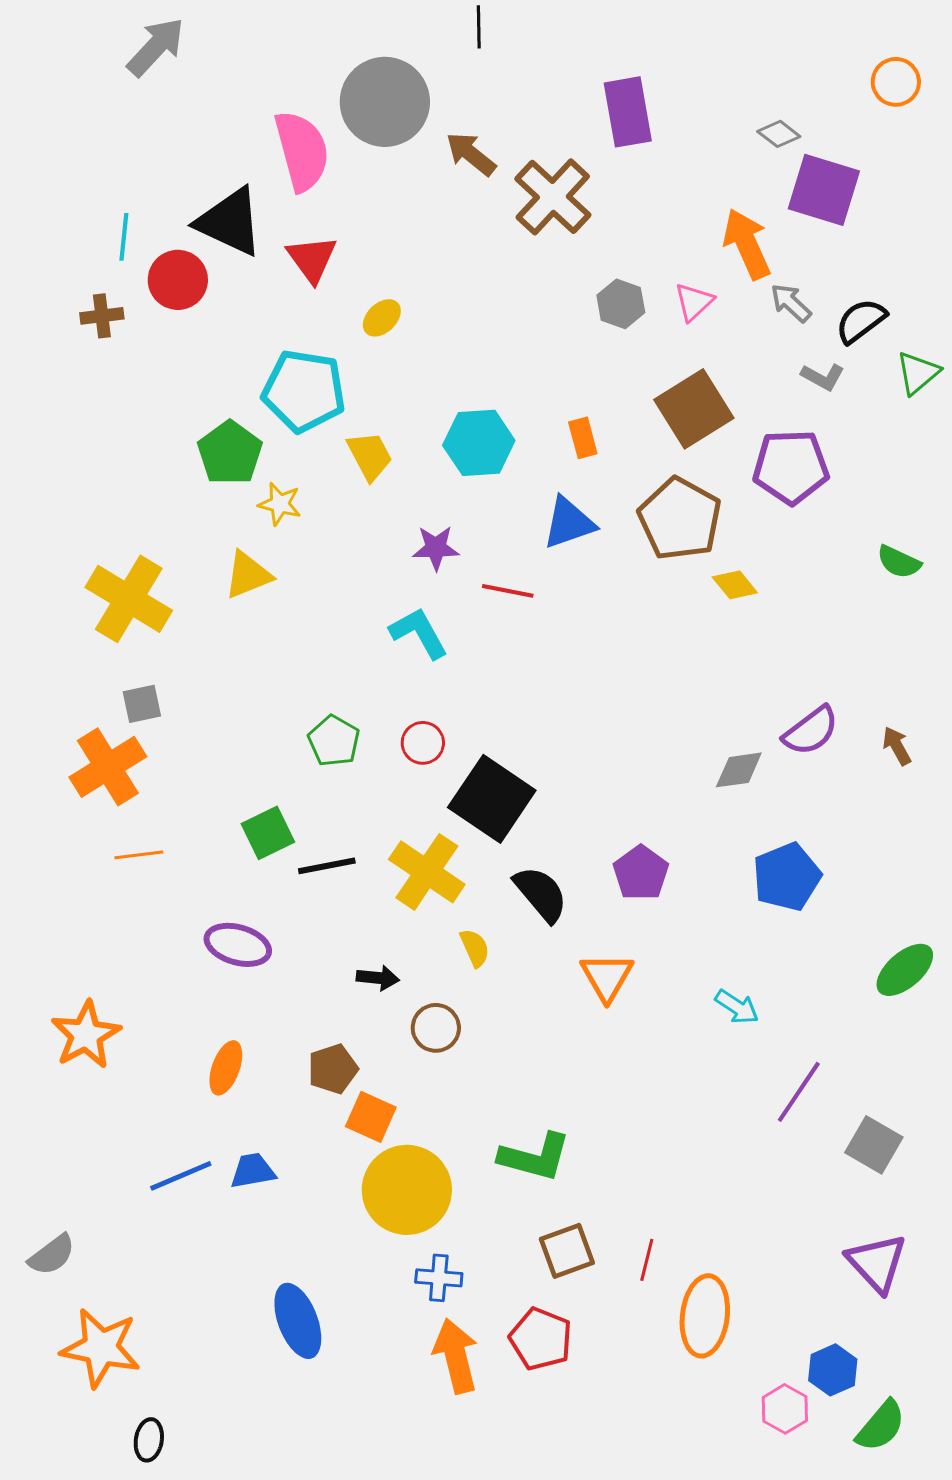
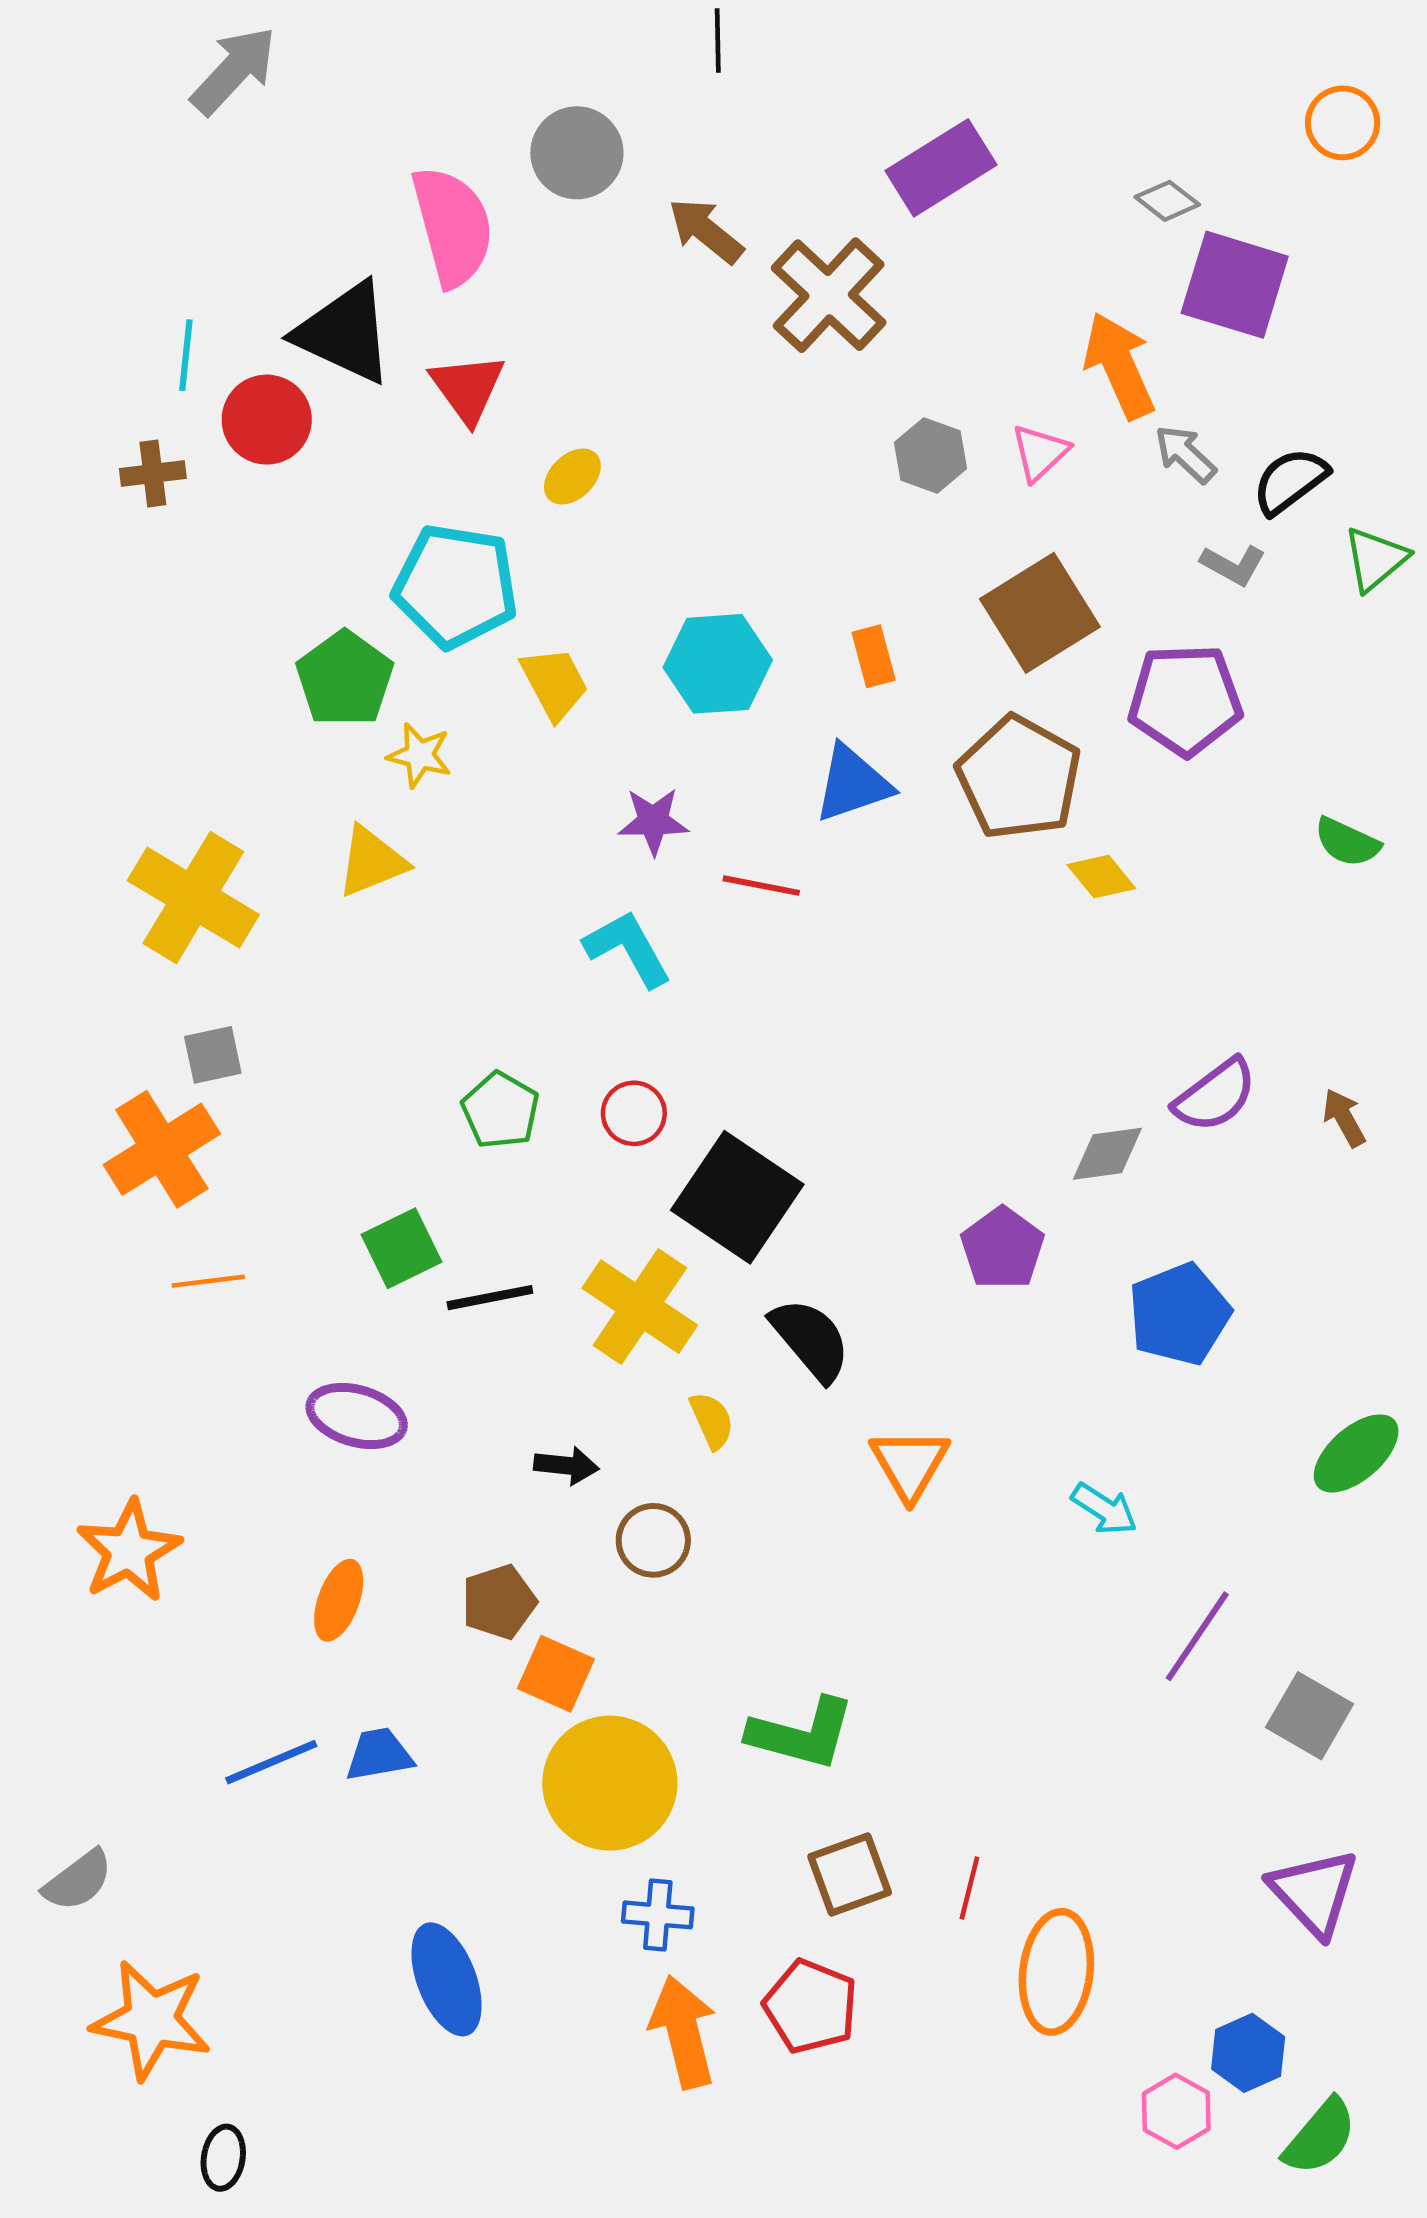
gray circle: (385, 102) -> (577, 153), size x0.7
purple rectangle: (628, 112) -> (941, 168), turned 68
purple pentagon: (641, 873) -> (1002, 1248), moved

